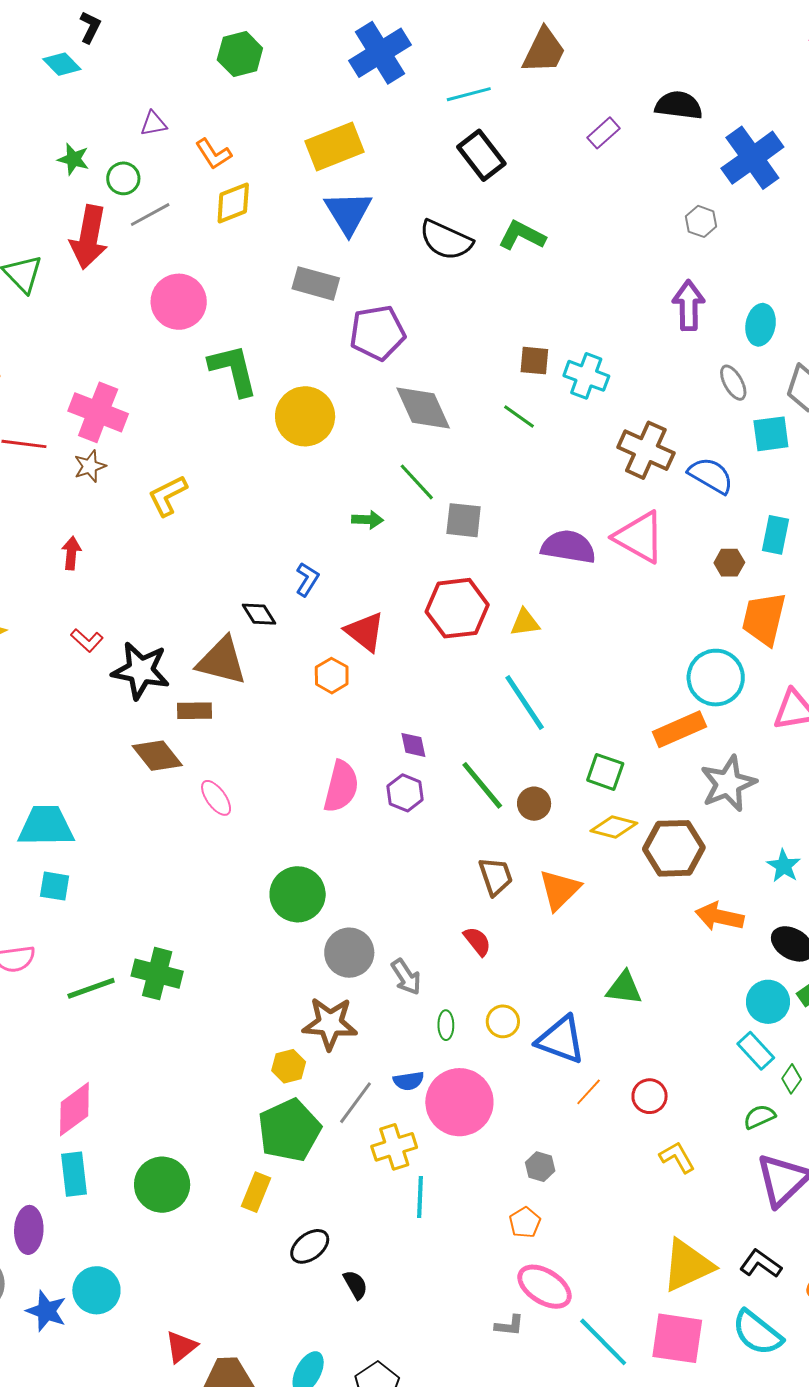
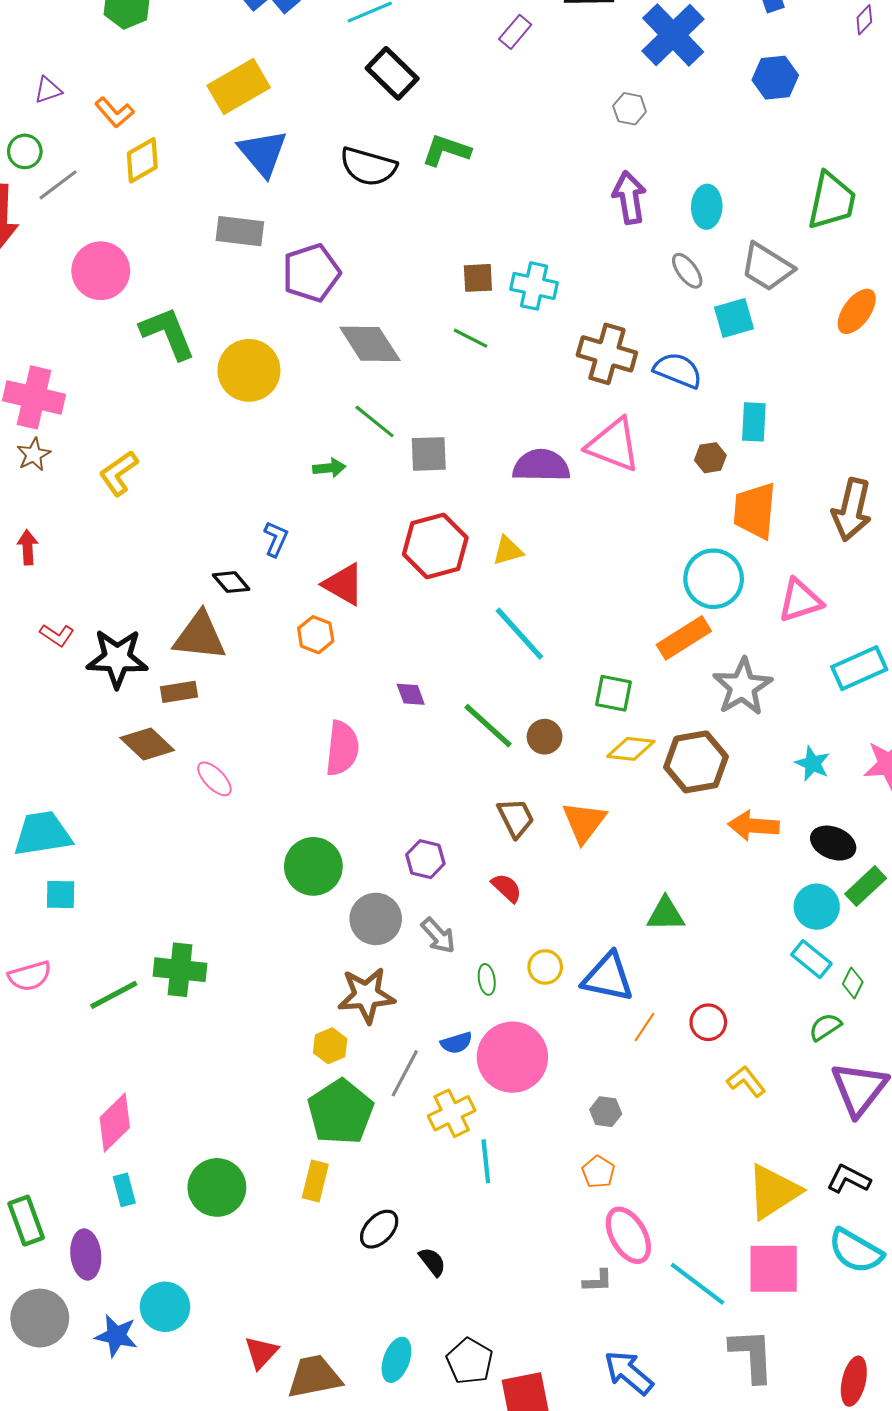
purple hexagon: (405, 793) -> (425, 859), moved
cyan rectangle: (74, 1174) -> (124, 1190), size x0.7
pink ellipse: (545, 1287) -> (628, 1235), turned 36

